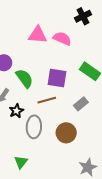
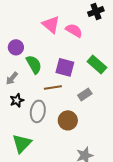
pink triangle: (38, 35) -> (51, 24), turned 30
black star: (16, 111) -> (17, 100), moved
green triangle: (21, 162) -> (22, 143), size x1.5

